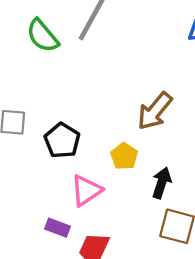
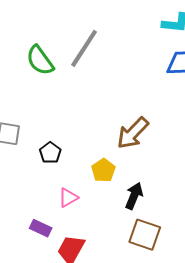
black pentagon: (62, 141) -> (50, 153), size x0.7
pink triangle: (86, 190) -> (68, 198), size x0.7

